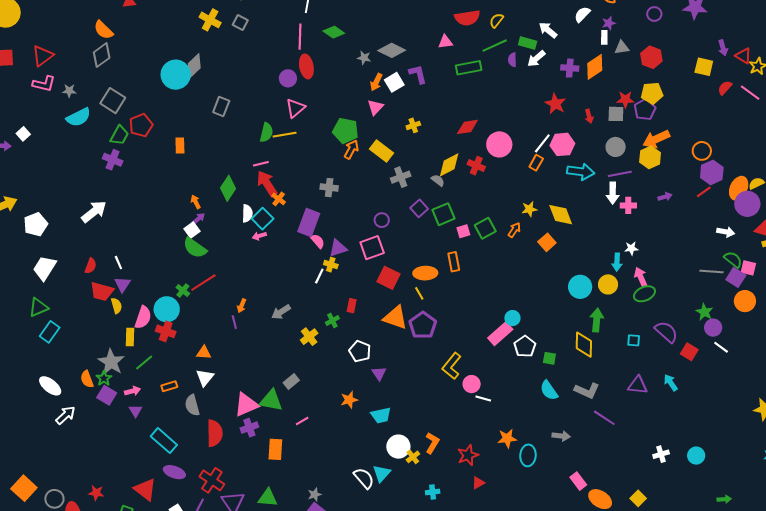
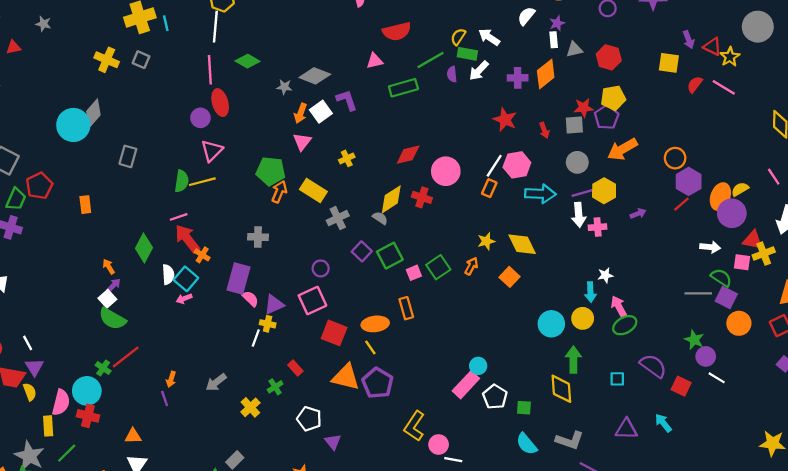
yellow semicircle: (496, 20) -> (458, 37), moved
yellow hexagon: (650, 157) -> (604, 191), moved
pink square: (748, 268) -> (742, 262), moved
red rectangle: (352, 306) -> (295, 368), turned -48

